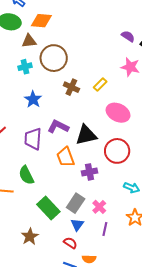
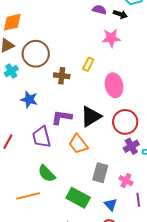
pink ellipse: (118, 113) -> (114, 85), turned 70
purple cross: (90, 172) -> (131, 146), moved
gray rectangle: (76, 203) -> (100, 173), moved

